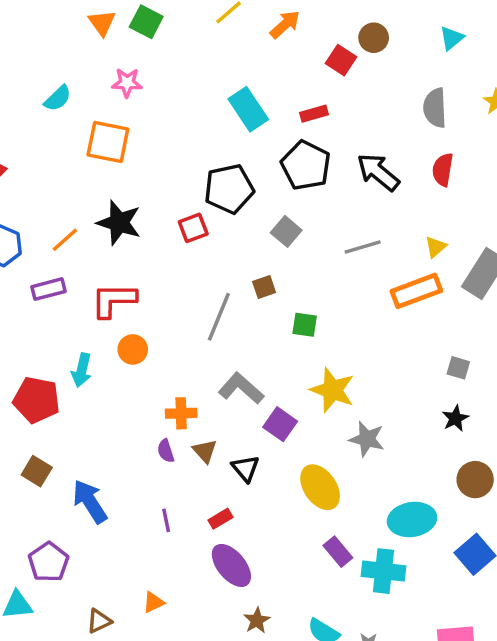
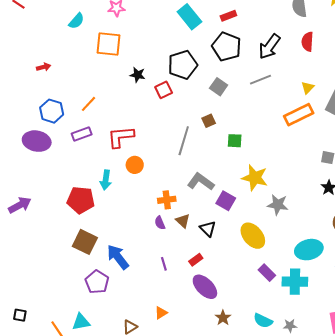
black arrow: (378, 172) -> (269, 47), turned -88
black star: (119, 223) -> (138, 75), moved, size x0.6
gray line: (363, 247) -> (261, 80), moved
brown square: (37, 471) -> (85, 242), size x1.4
purple pentagon: (49, 562) -> (97, 282), moved

